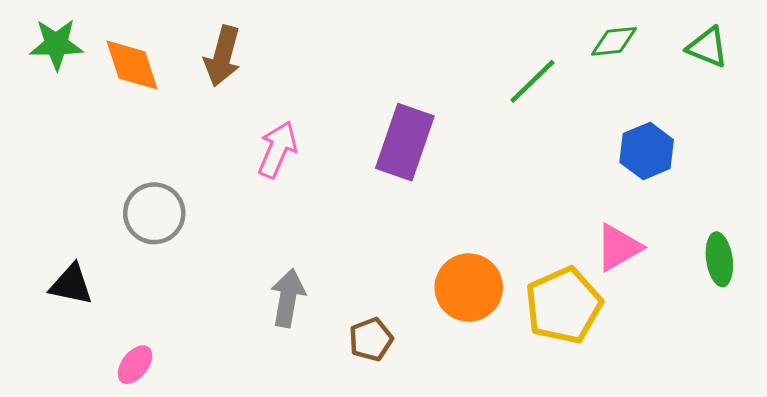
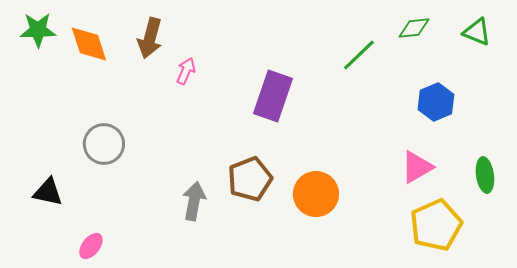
pink arrow: (277, 150) -> (186, 71), moved, size x0.7
yellow pentagon: (564, 305) -> (436, 225), moved
brown pentagon: (371, 339) -> (250, 179), moved, size x1.5

